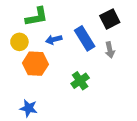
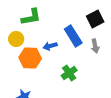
blue arrow: (54, 40) -> (50, 46), moved

